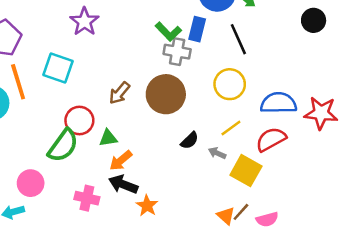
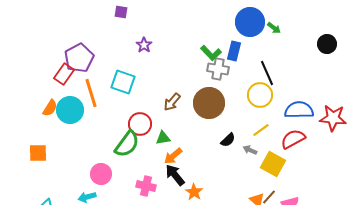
purple star: (84, 22) -> (144, 45), size x0.7
black line: (238, 39) -> (267, 73), moved
black arrow: (123, 184) -> (175, 175), turned 30

